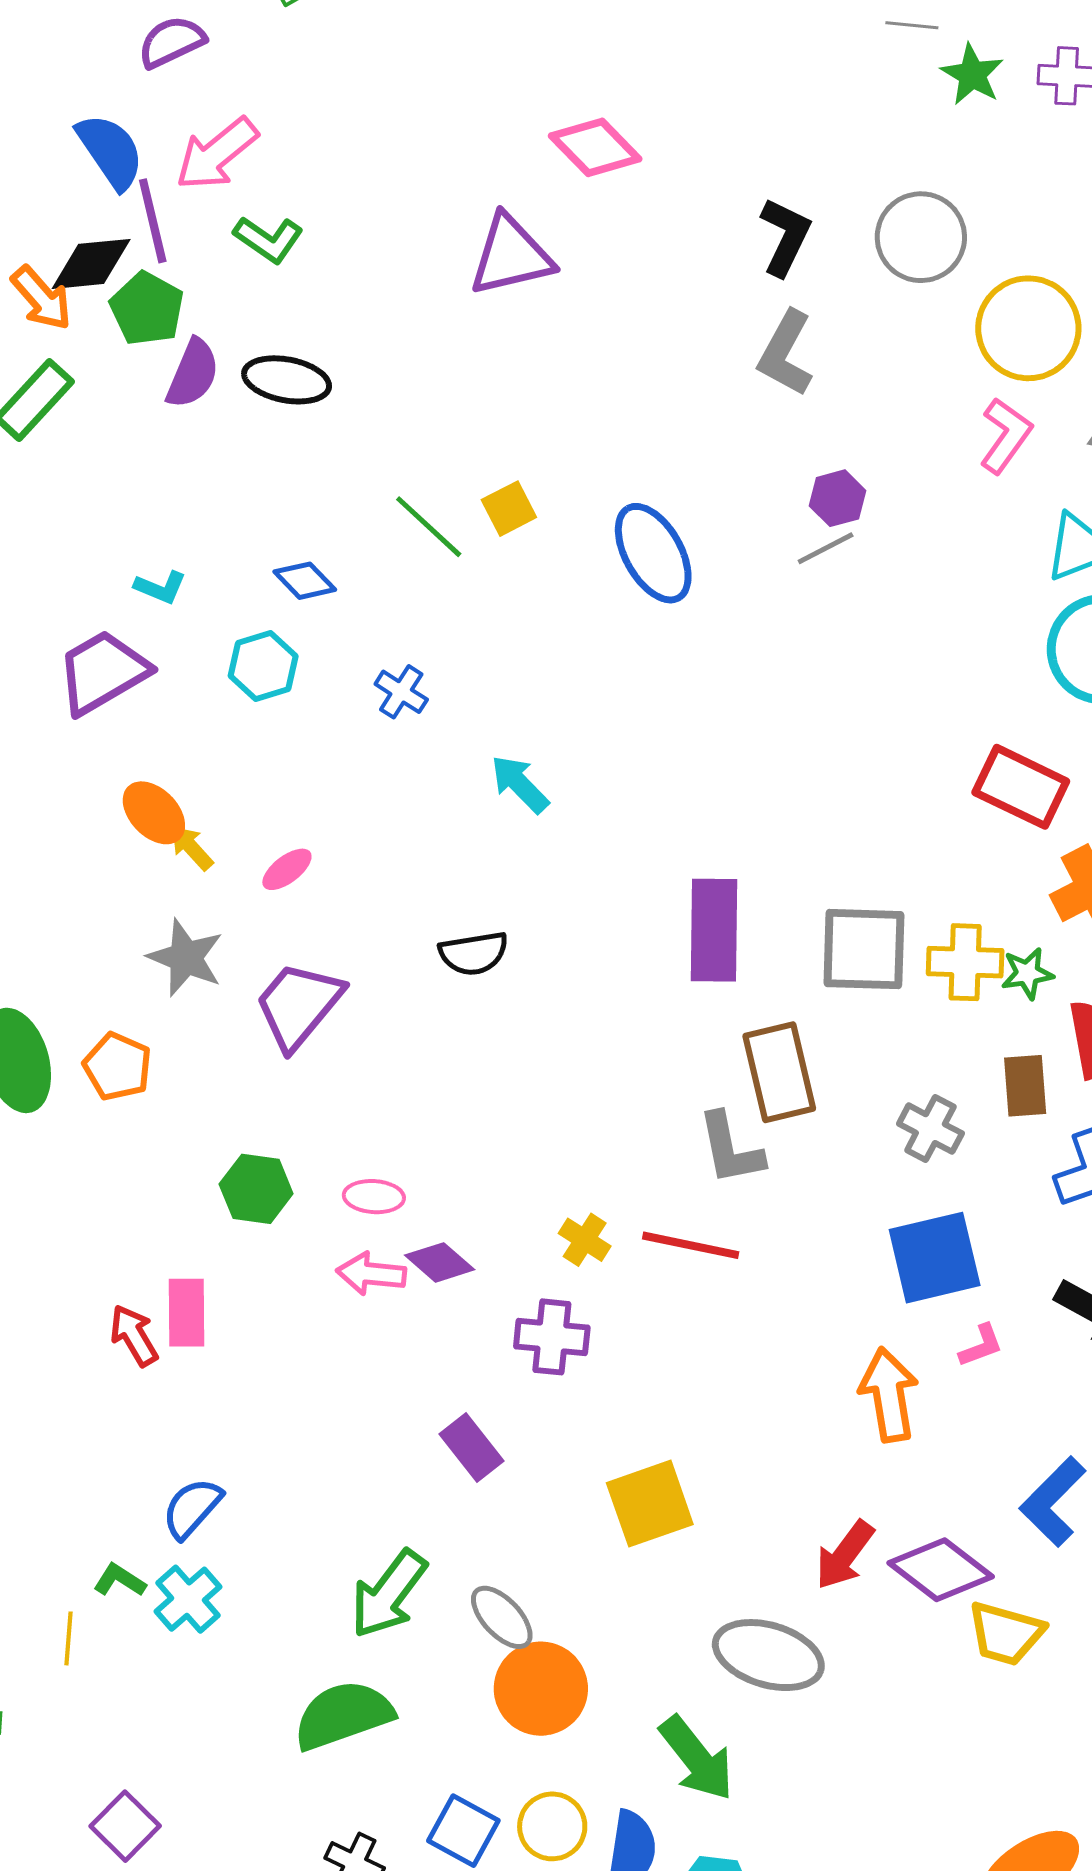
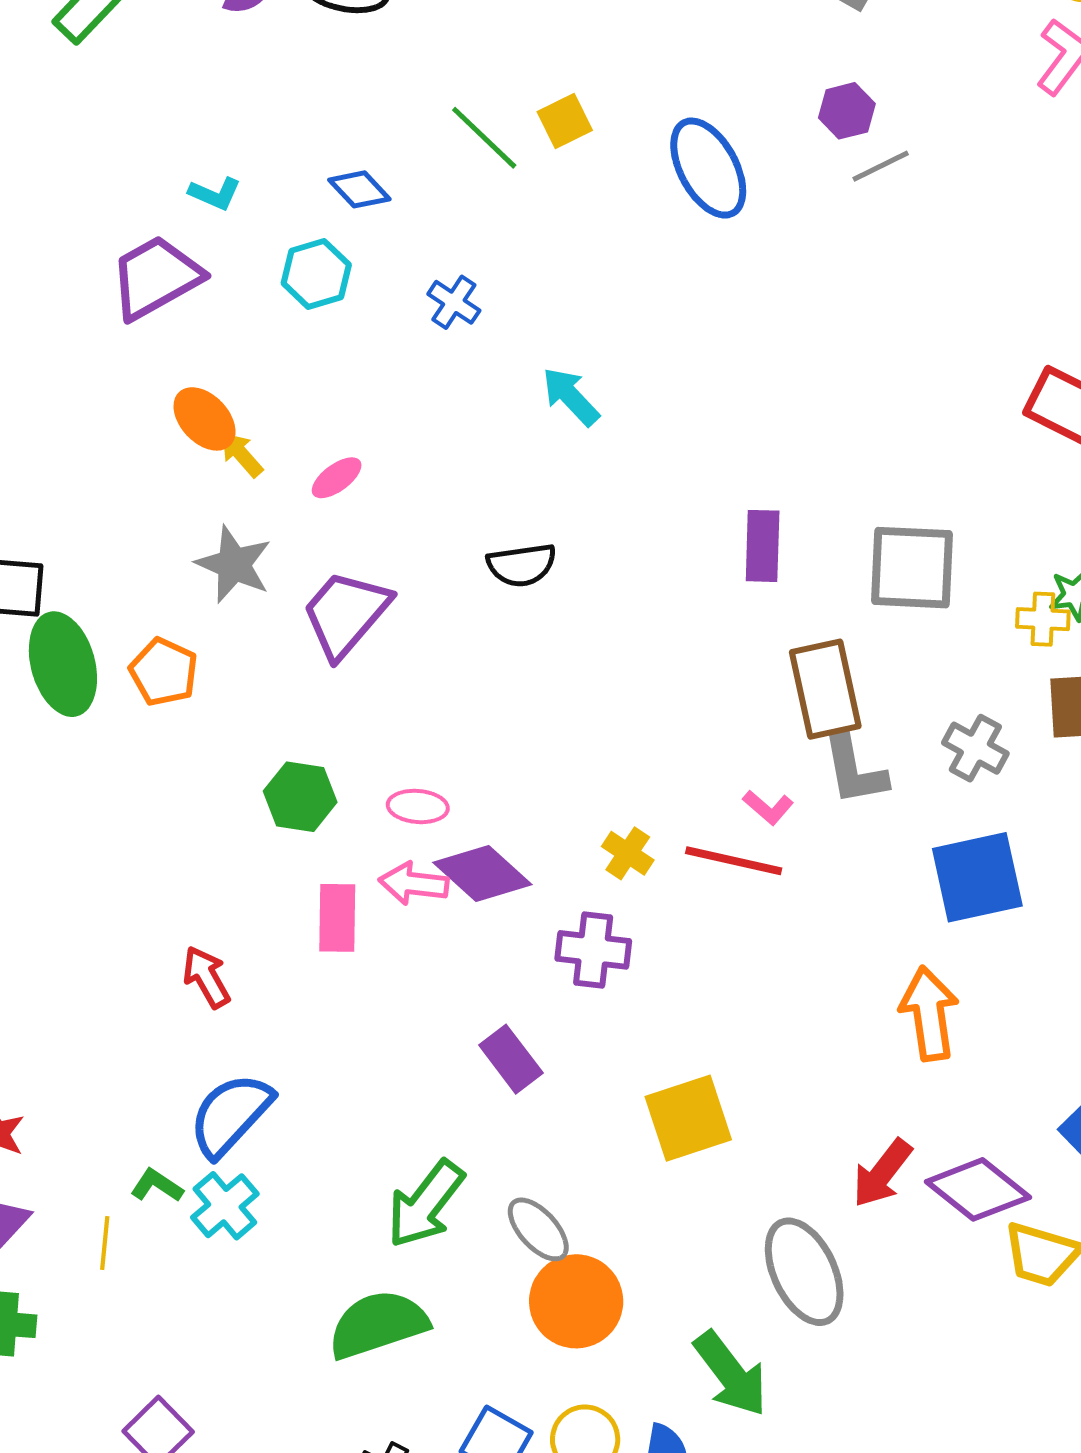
purple hexagon: (838, 498) -> (847, 111), moved
purple rectangle: (714, 930) -> (763, 546), size x0.7
yellow cross: (965, 962) -> (1043, 619), moved, size x0.7
gray L-shape: (730, 1149) -> (854, 769), moved
purple diamond: (440, 1262) -> (482, 873), size x1.4
pink rectangle: (186, 1313) -> (337, 918), moved
red arrow: (134, 1335) -> (206, 977), moved
pink L-shape: (981, 1346) -> (768, 807), moved, turned 60
blue semicircle: (192, 1508) -> (231, 1115), size x1.4
gray ellipse: (768, 1655) -> (804, 1272), turned 47

